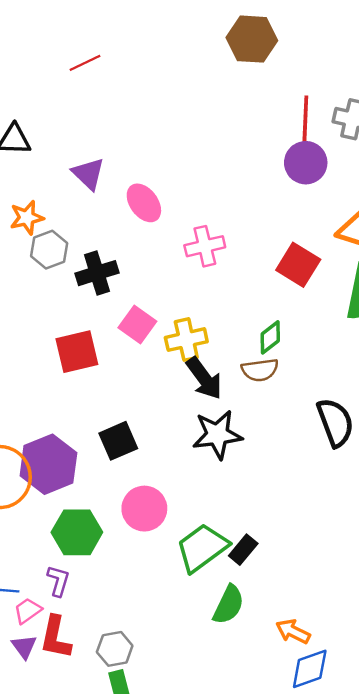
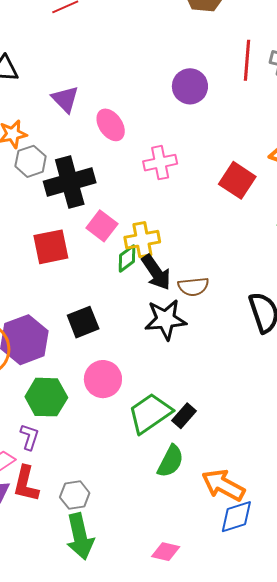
purple circle: (306, 163) -> (190, 86), moved
black cross: (97, 273) -> (70, 182), size x1.4
green diamond: (270, 337) -> (127, 258), moved
brown semicircle: (260, 370) -> (193, 287), moved
orange arrow: (293, 631) -> (223, 485), size x1.5

